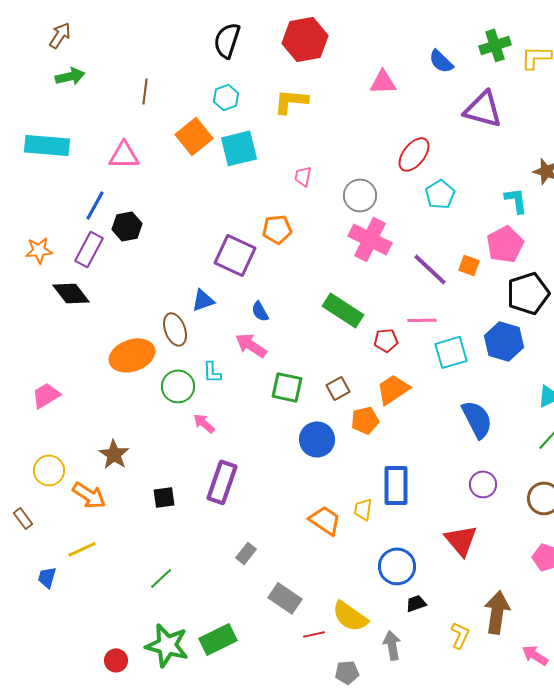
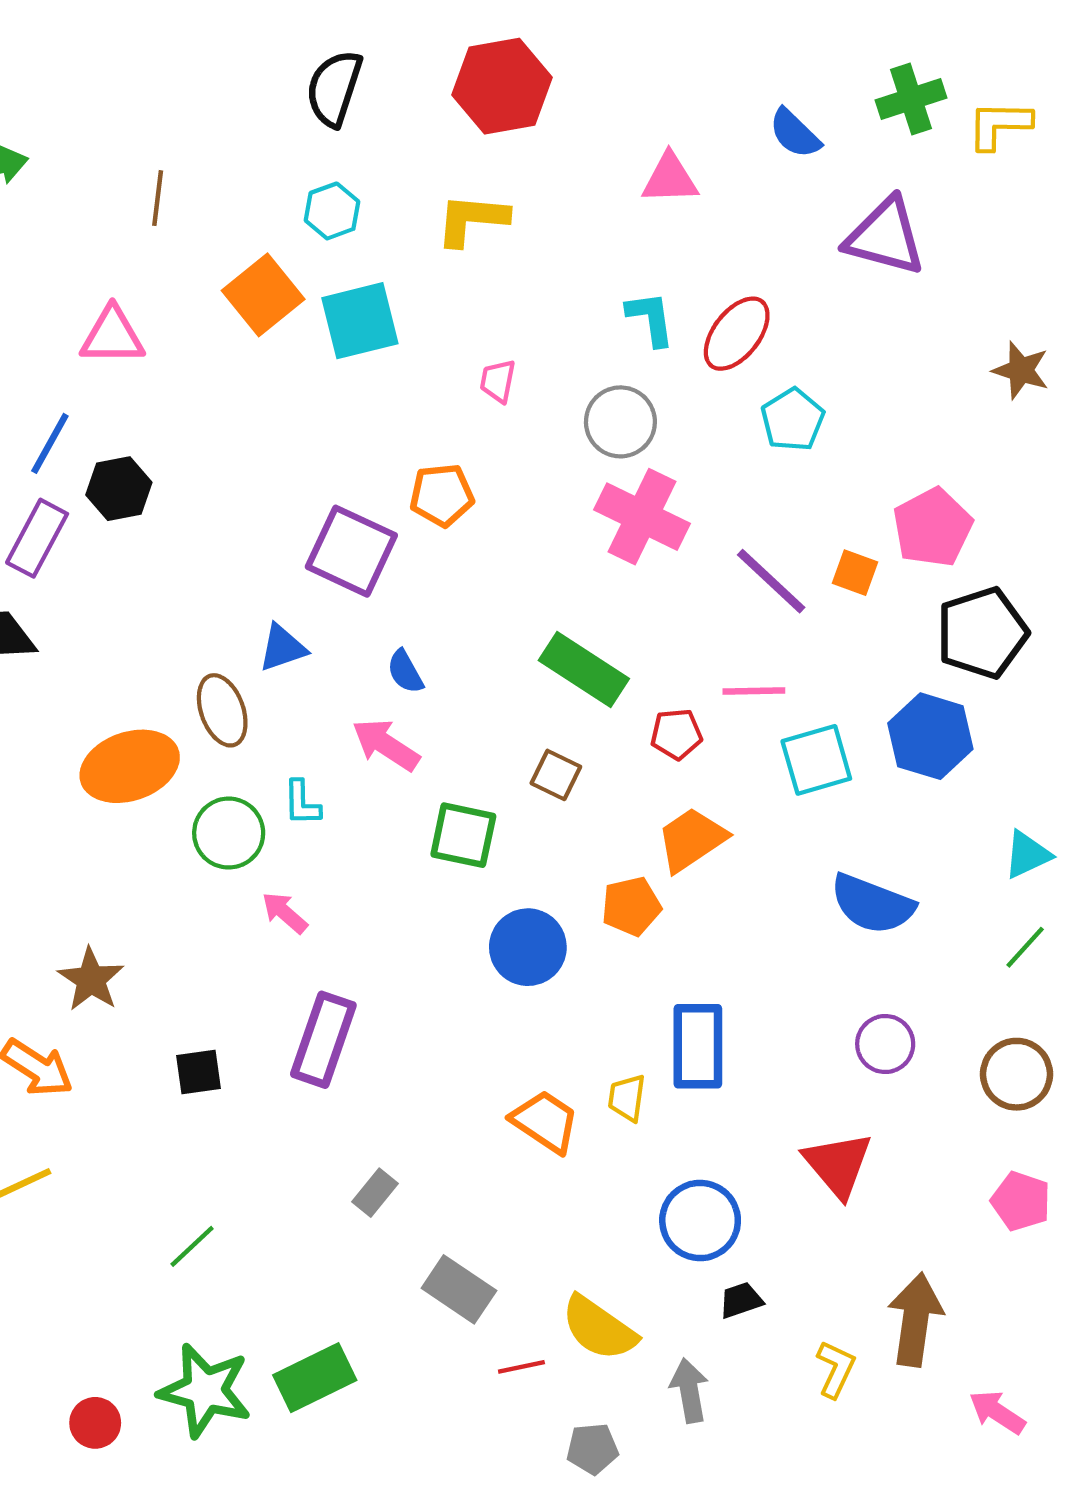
cyan L-shape: (516, 200) -> (651, 319), moved
brown square: (338, 388) -> (556, 775), moved, turned -35
blue semicircle: (477, 419) -> (872, 904), turned 138

